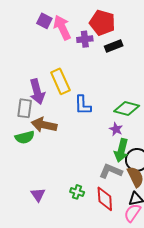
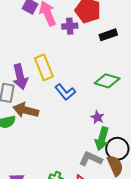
black rectangle: (114, 46) -> (108, 35), moved
blue L-shape: (83, 105) -> (65, 92), turned -40
green diamond: (127, 109) -> (107, 81), moved

